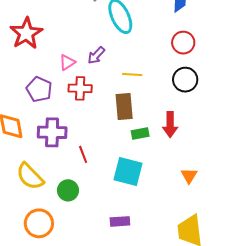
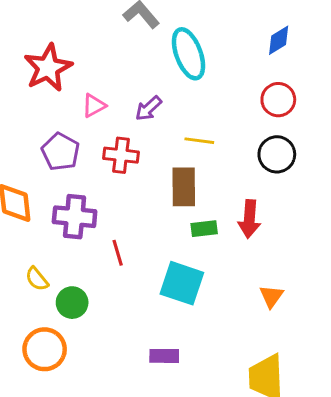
pink triangle: (67, 62) -> (94, 106), moved
yellow semicircle: (30, 176) -> (37, 279), size x0.6
green circle: (68, 190) -> (72, 303), moved

